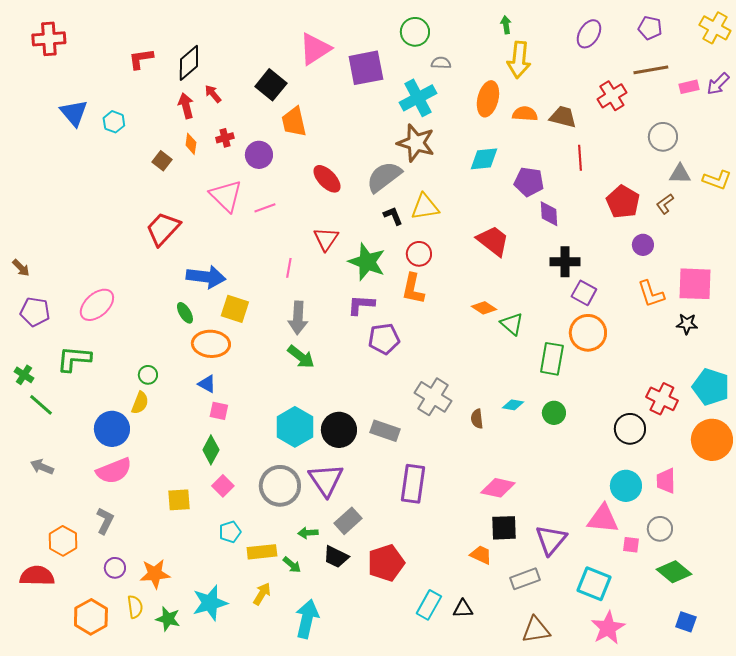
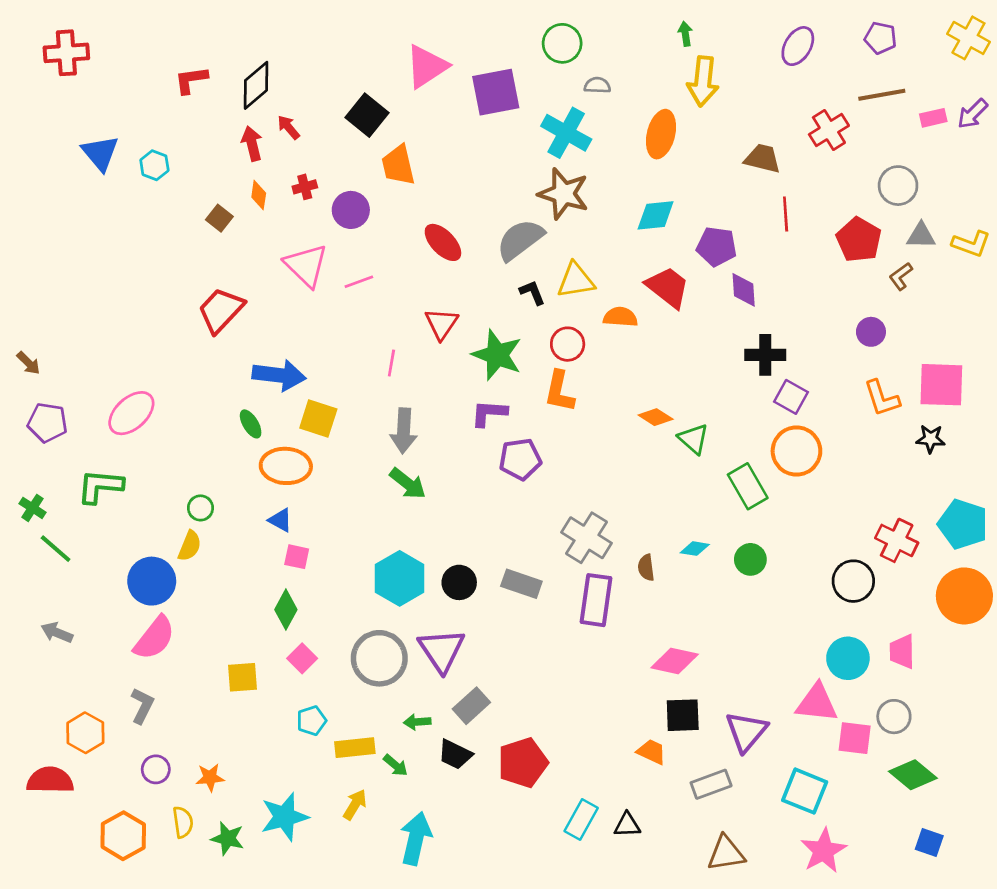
cyan cross: (418, 98) -> (566, 133), turned -33
orange semicircle: (525, 114) -> (620, 317), moved
red pentagon: (623, 202) -> (859, 240), moved
red trapezoid: (493, 241) -> (668, 287), moved
green rectangle: (552, 359) -> (748, 486), turned -40
black circle: (339, 430) -> (459, 582), size x0.7
pink semicircle: (114, 471) -> (154, 638), turned -30
purple rectangle: (413, 484) -> (596, 600), moved
pink square: (631, 545) -> (855, 738), size x1.5
orange star: (155, 574) -> (210, 777), size x0.7

